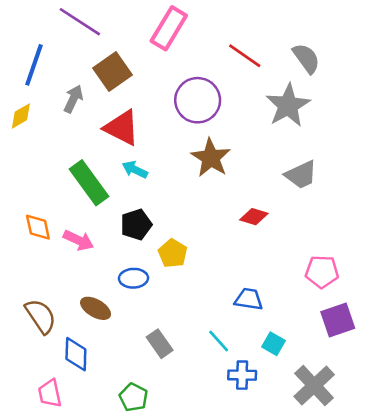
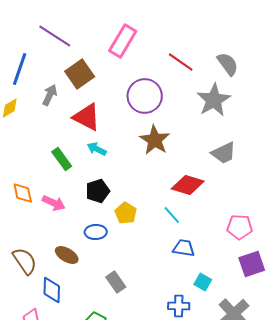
green rectangle: (89, 183) -> (62, 159), size x0.7
red diamond: (254, 217) -> (188, 185), size x1.5
cyan line: (219, 341) -> (172, 215), moved

